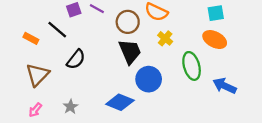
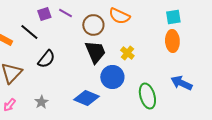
yellow cross: (165, 38) -> (127, 53), moved
orange ellipse: (215, 40) -> (172, 41), turned 60
green ellipse: (192, 66) -> (147, 96), moved

